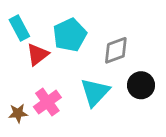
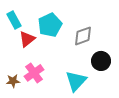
cyan triangle: (95, 92) -> (76, 81), moved

